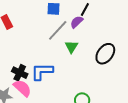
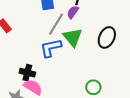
green triangle: (71, 47) -> (73, 37), size x1.5
blue L-shape: (42, 72) -> (51, 48), moved

